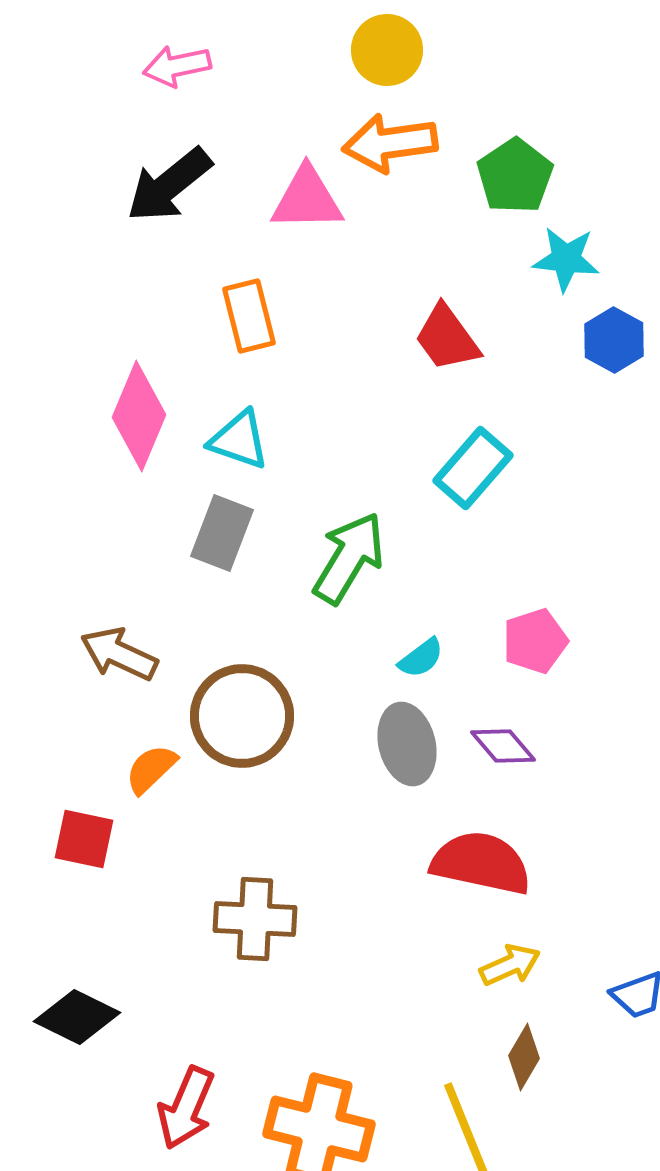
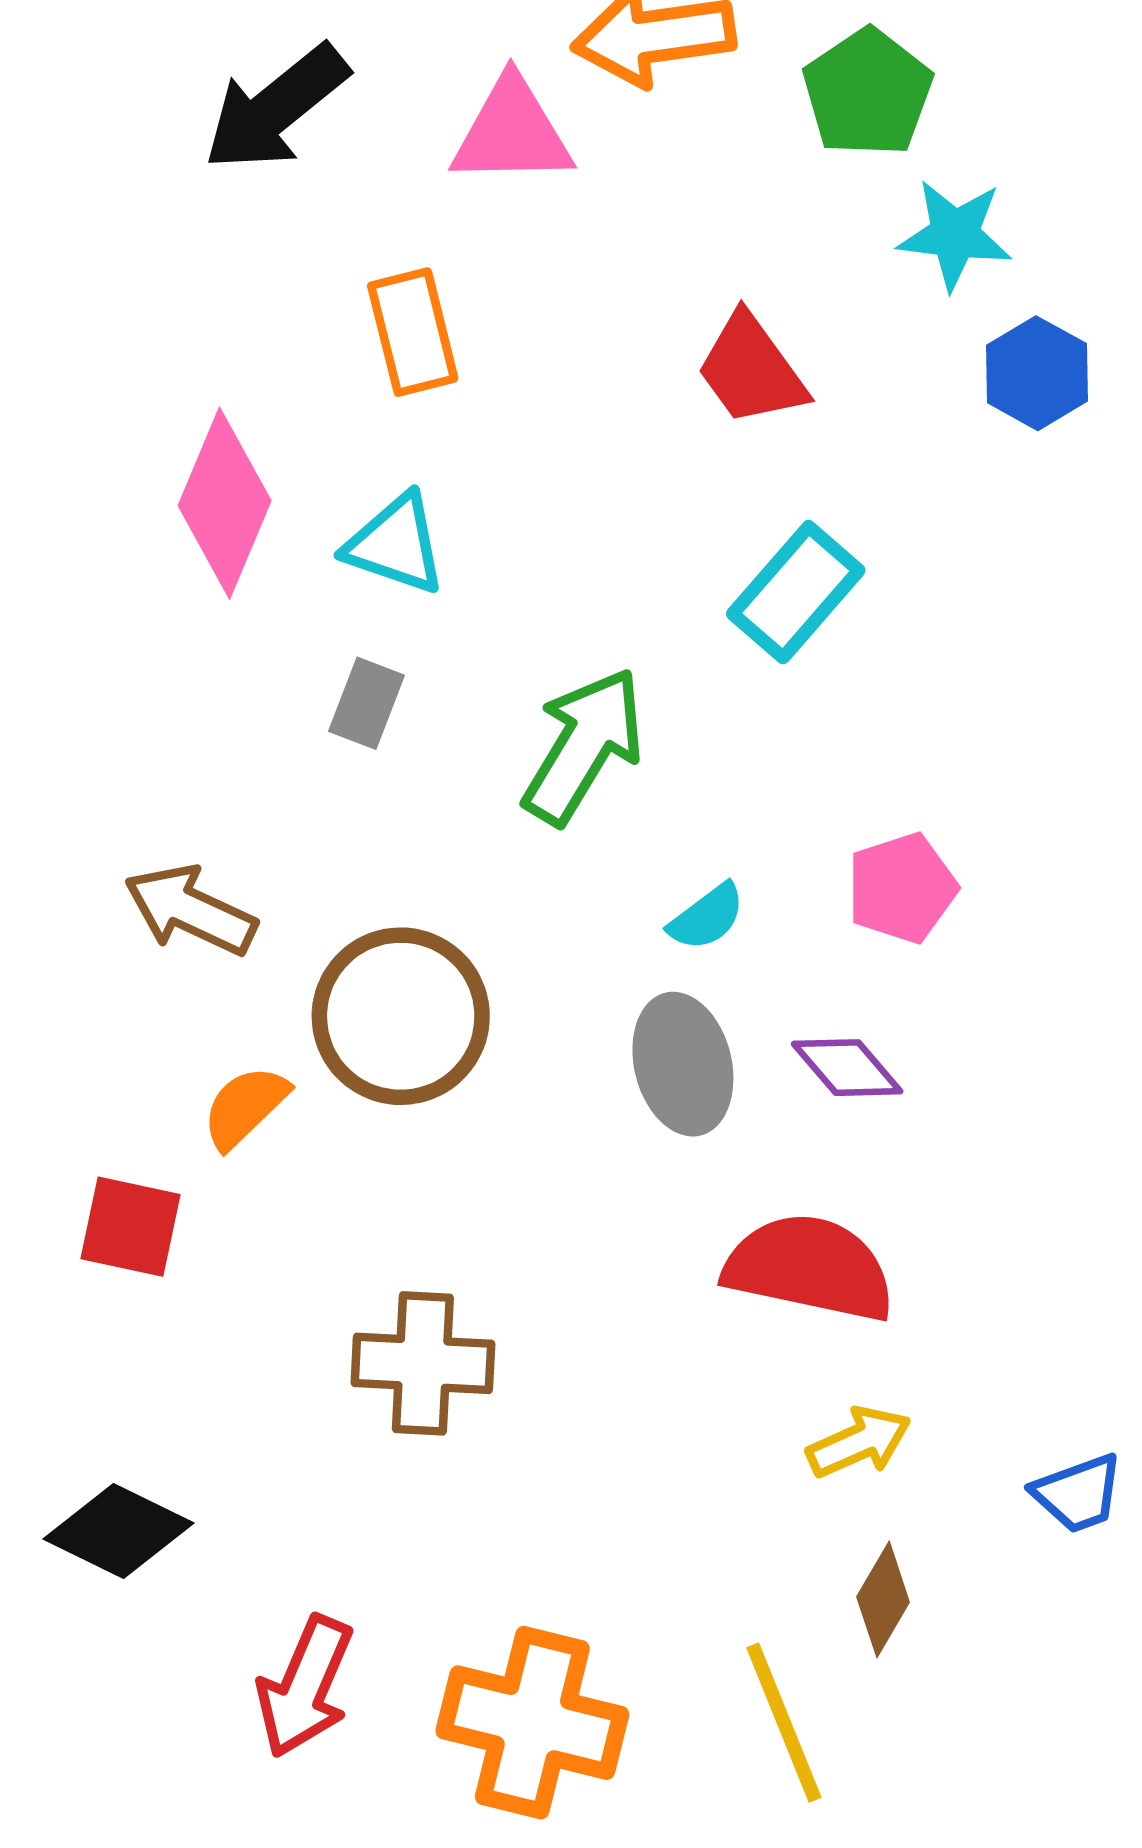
gray rectangle: (222, 533) -> (366, 703), size x0.7

